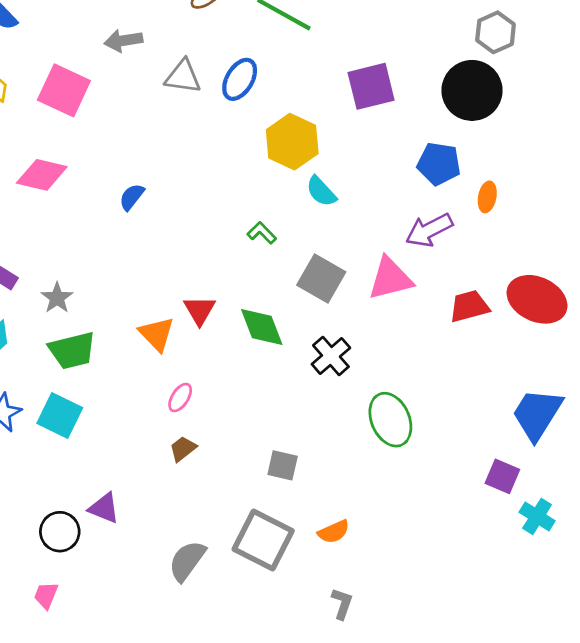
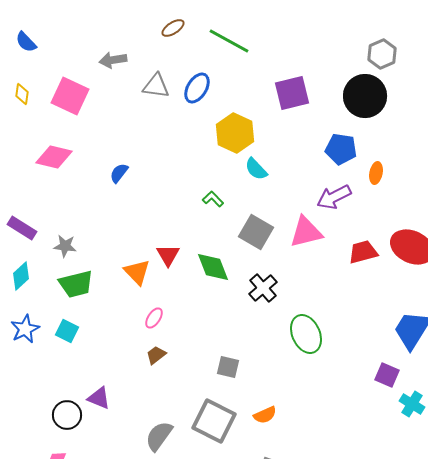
gray star: (57, 298) -> (65, 246), turned -30
cyan square: (60, 415) -> (67, 331), size x0.7

